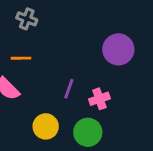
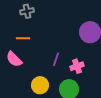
gray cross: (27, 19) -> (27, 11), turned -32

